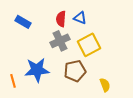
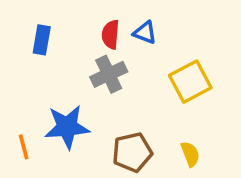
blue rectangle: (23, 22) -> (42, 40), turned 70
yellow square: (89, 45) -> (190, 82), moved
brown pentagon: (75, 71) -> (132, 152), moved

